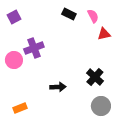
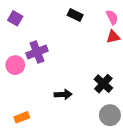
pink semicircle: (93, 16) -> (112, 17), moved
purple square: (14, 17) -> (15, 18), turned -32

